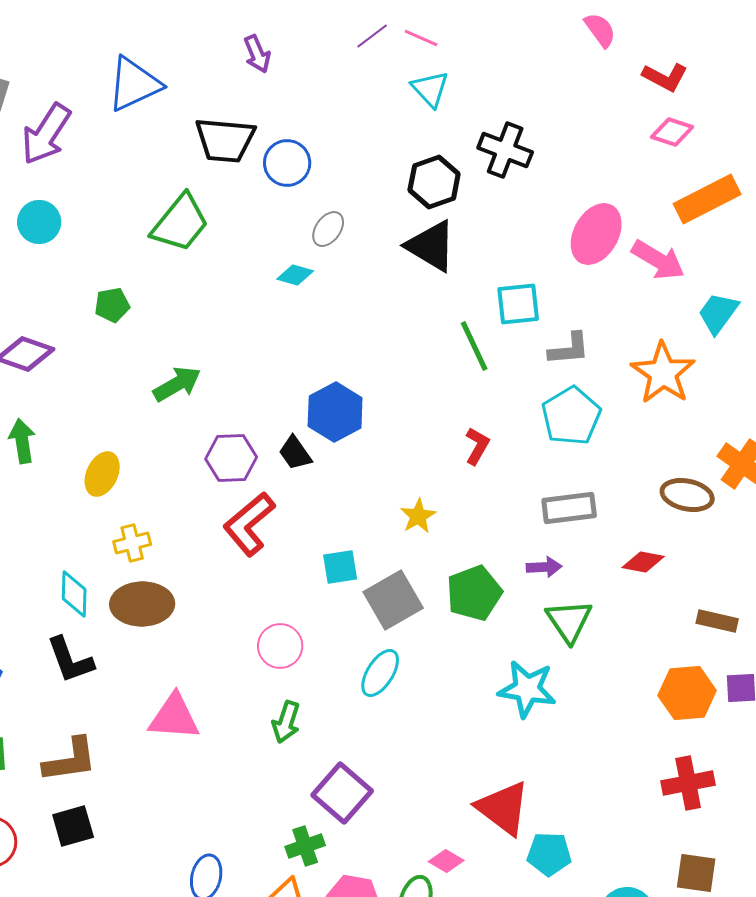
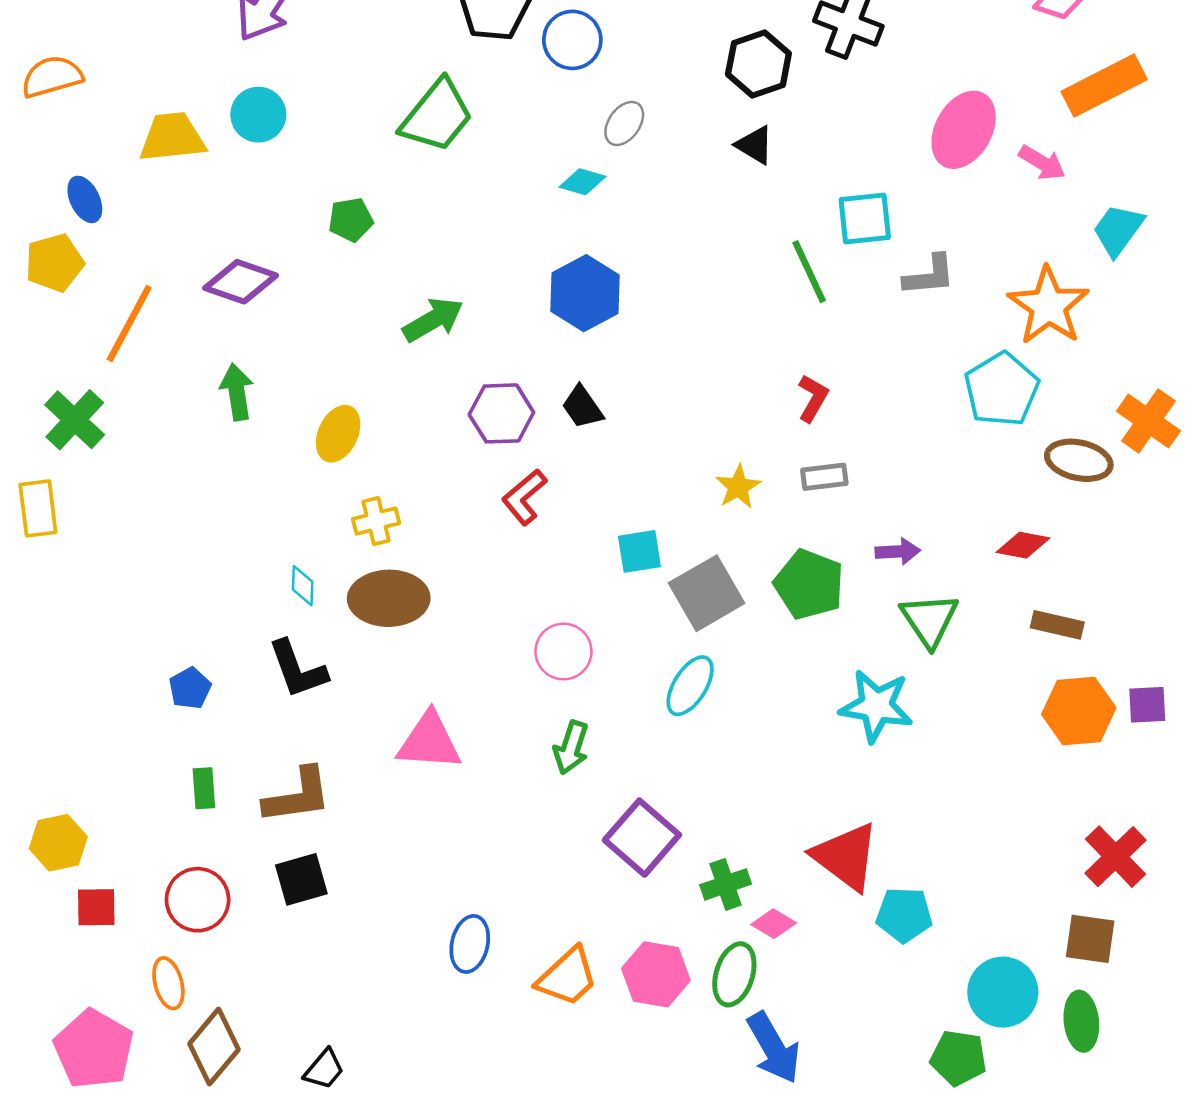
black triangle: (431, 246) -> (755, 145), size x0.6
pink arrow: (658, 260) -> (1042, 163), size x0.7
blue hexagon: (335, 412) -> (585, 293), moved
cyan pentagon: (571, 416) -> (1002, 389), moved
gray rectangle: (569, 508) -> (824, 477), moved, size x0.7
red L-shape: (249, 524) -> (524, 497), size x0.7
green pentagon: (474, 593) -> (809, 584), turned -30
cyan diamond: (74, 594) -> (303, 586), size x0.7
brown rectangle: (717, 621) -> (1057, 625), moved
red cross: (688, 783) -> (1116, 857), moved, turned -33
green cross: (305, 846) -> (726, 884), moved

